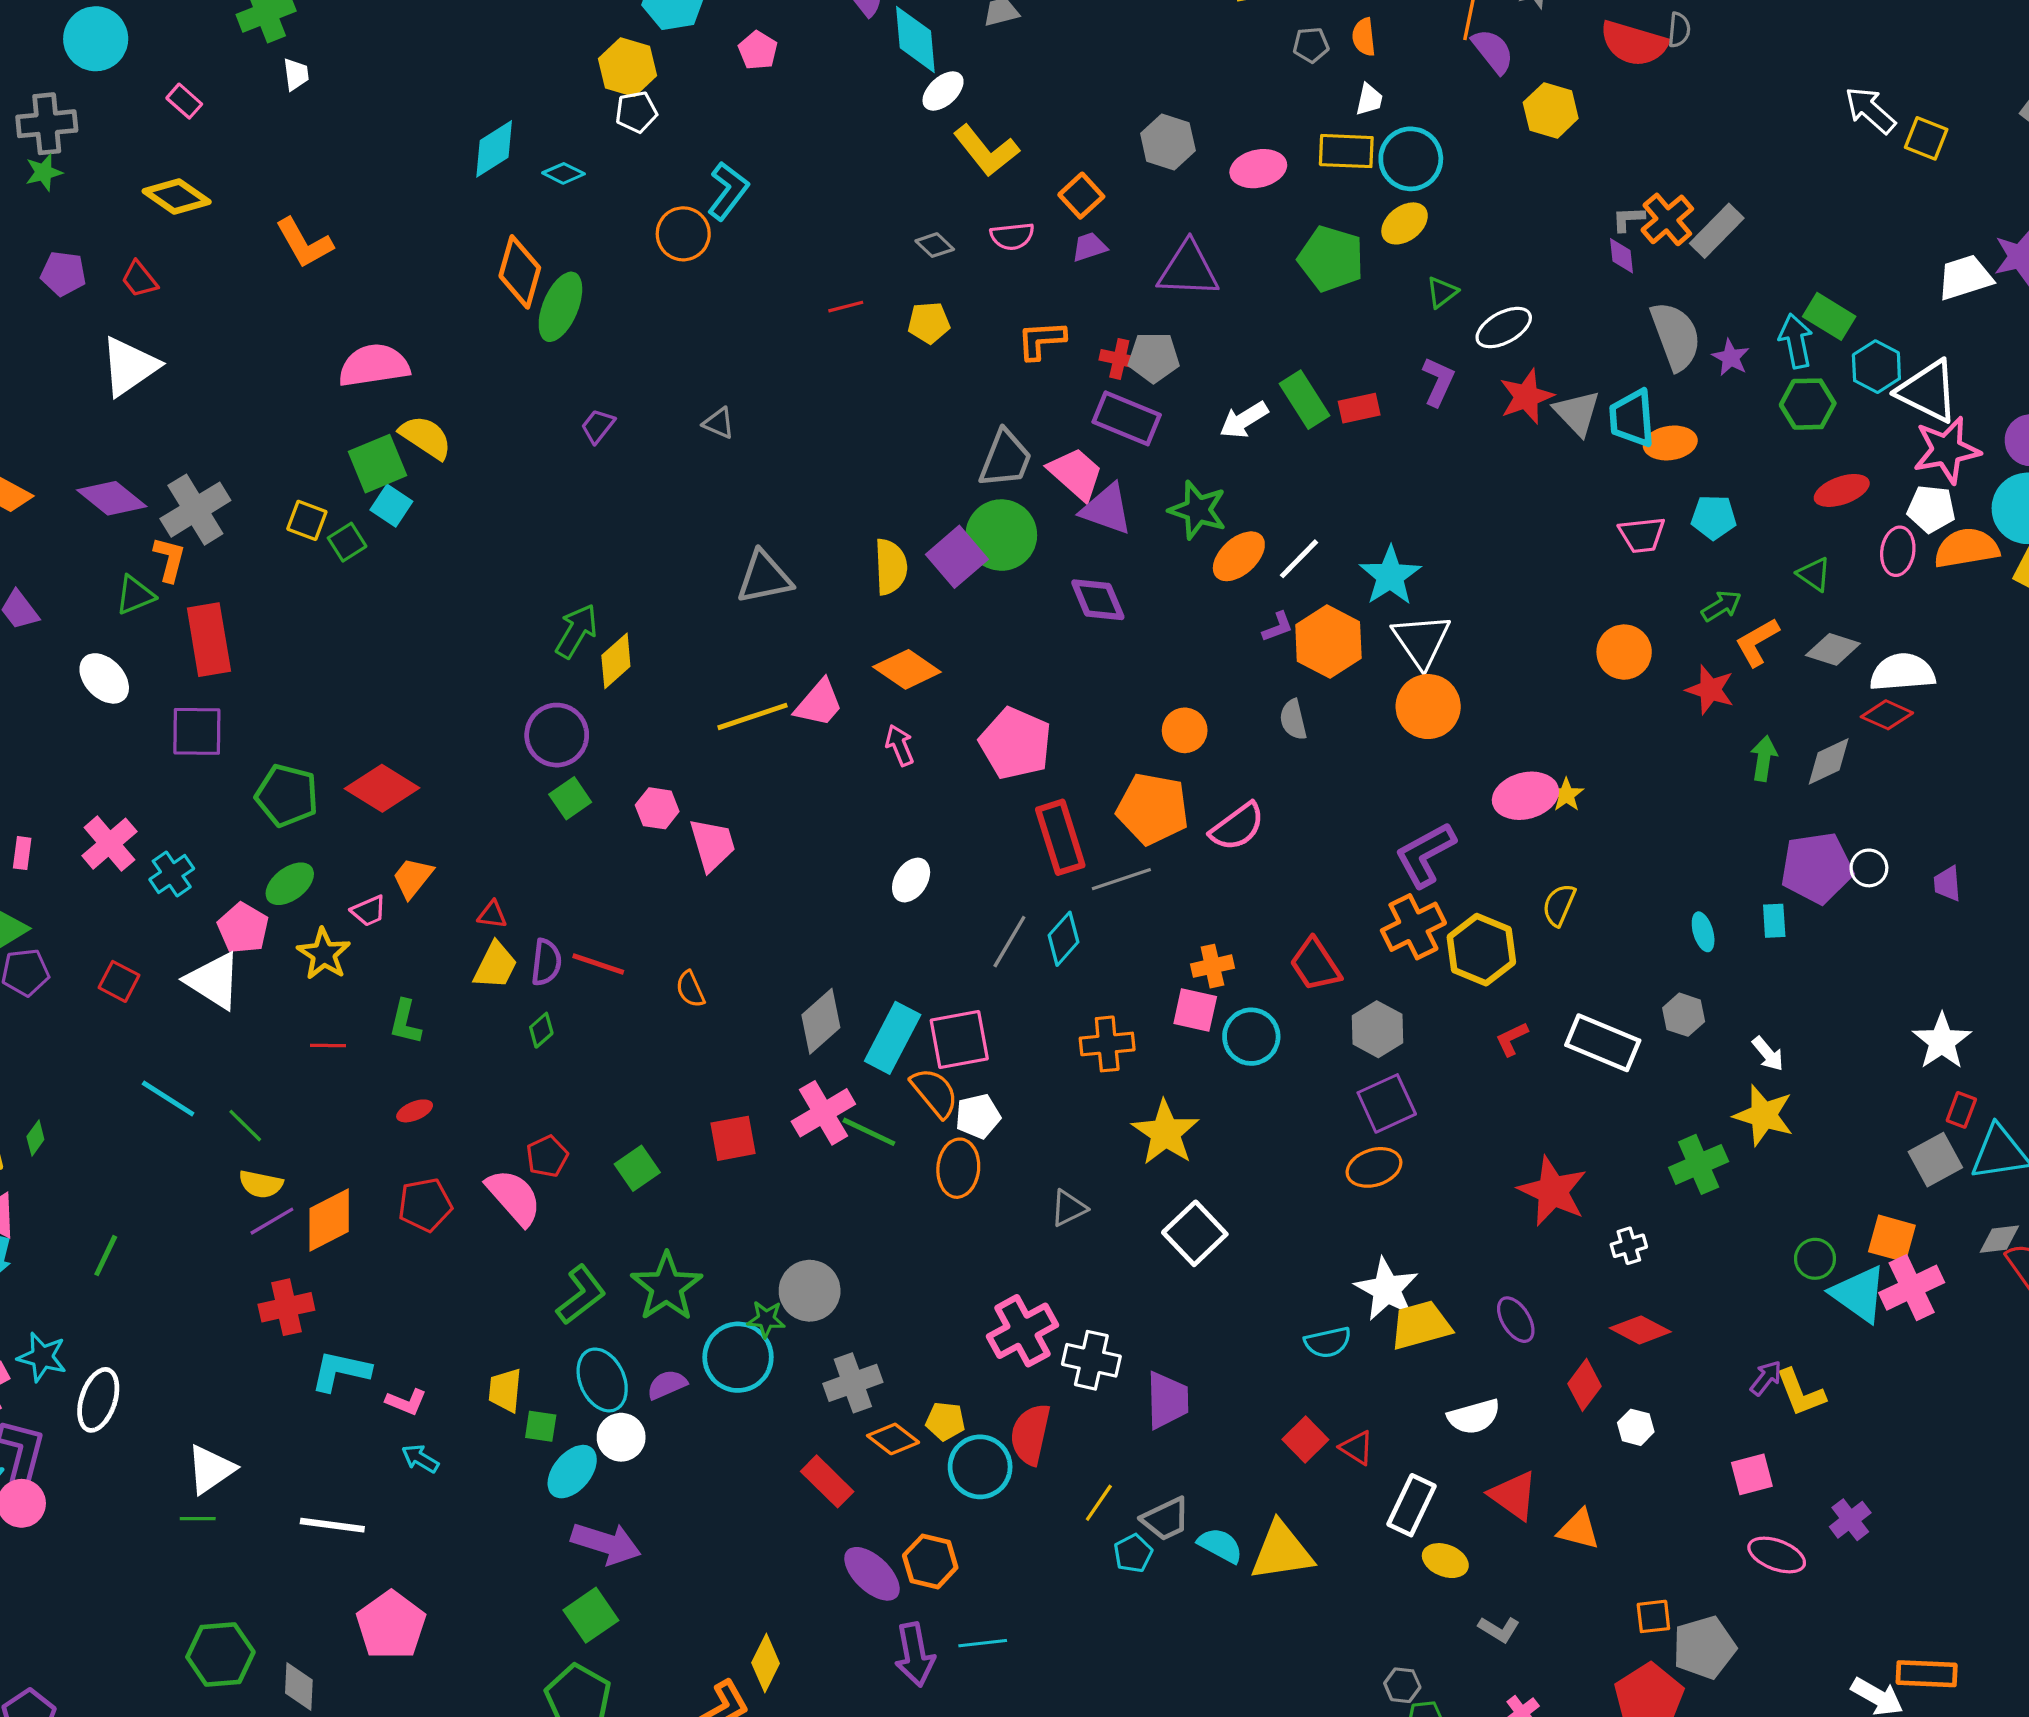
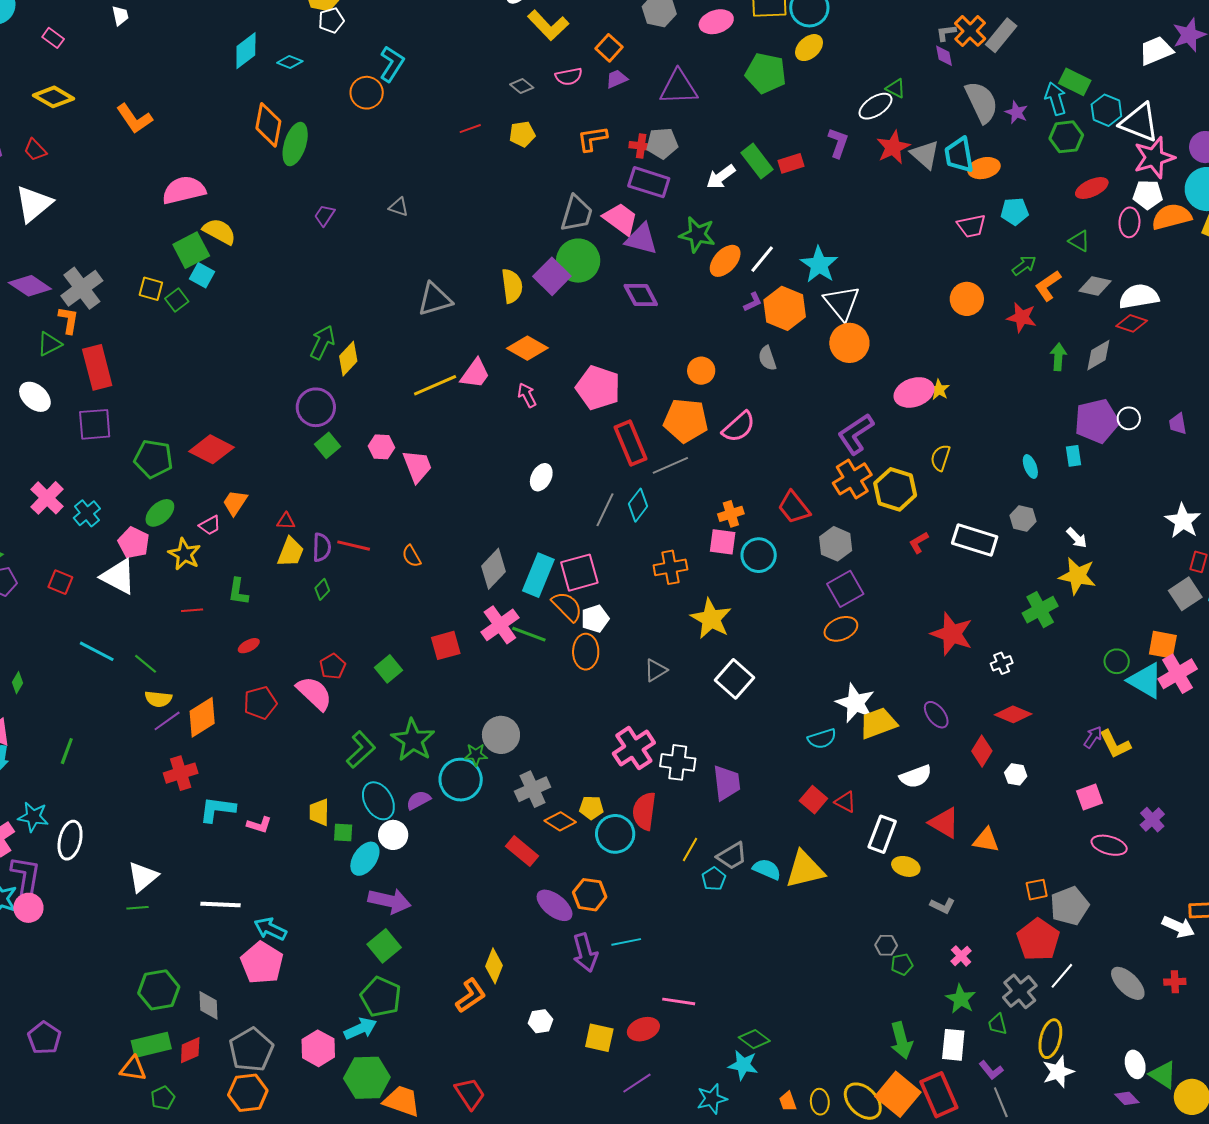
green triangle: (1442, 292) -> (896, 88), moved, turned -50
cyan arrow: (420, 1459) -> (270, 929), moved, size x1.4

